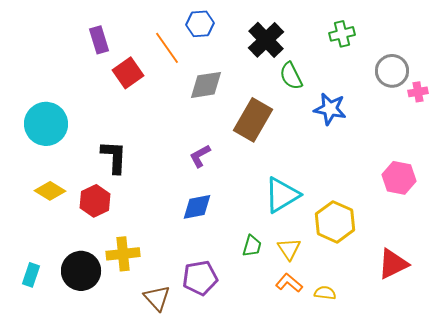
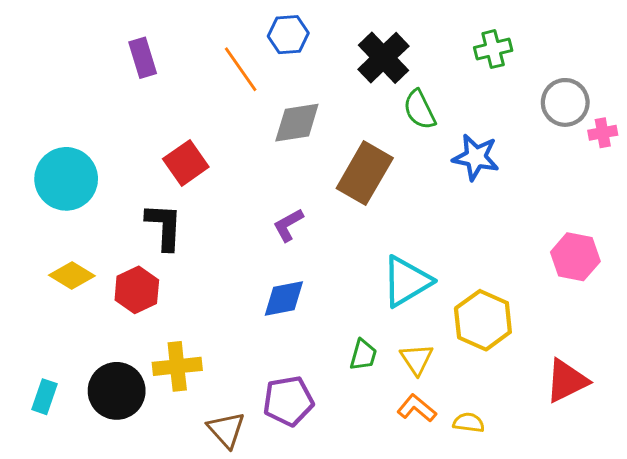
red square: (128, 73) -> (186, 163), moved

